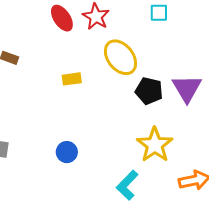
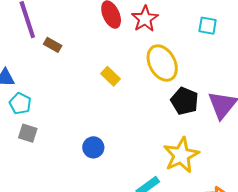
yellow rectangle: (72, 79) -> (111, 76), turned 42

